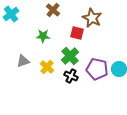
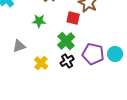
yellow cross: (47, 67) -> (41, 63), moved
black cross: (71, 76) -> (67, 61), turned 32

